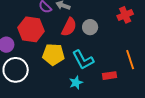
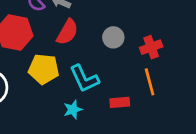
red cross: (125, 15) -> (151, 47), moved
gray circle: (90, 27) -> (113, 37), moved

